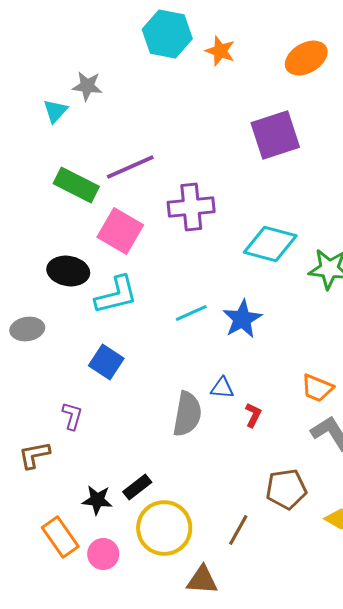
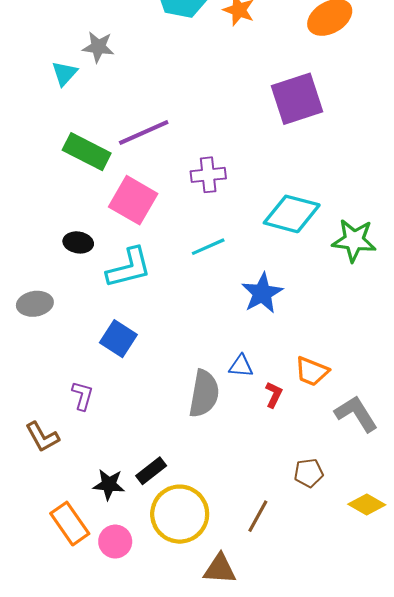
purple cross: (191, 207) -> (208, 175), size x0.7
black ellipse: (68, 271) -> (78, 242), size x0.7
cyan line: (191, 313) -> (208, 247), moved
orange trapezoid: (317, 388) -> (312, 371), moved
brown L-shape: (34, 455) -> (42, 437), turned -108
brown pentagon: (286, 489) -> (309, 473), size x0.7

